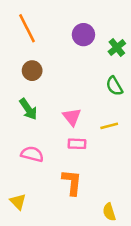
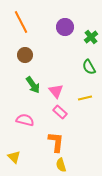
green arrow: (28, 109) -> (33, 85), moved
pink rectangle: (77, 144) -> (60, 112), turned 40
yellow semicircle: (109, 212) -> (61, 165), moved

